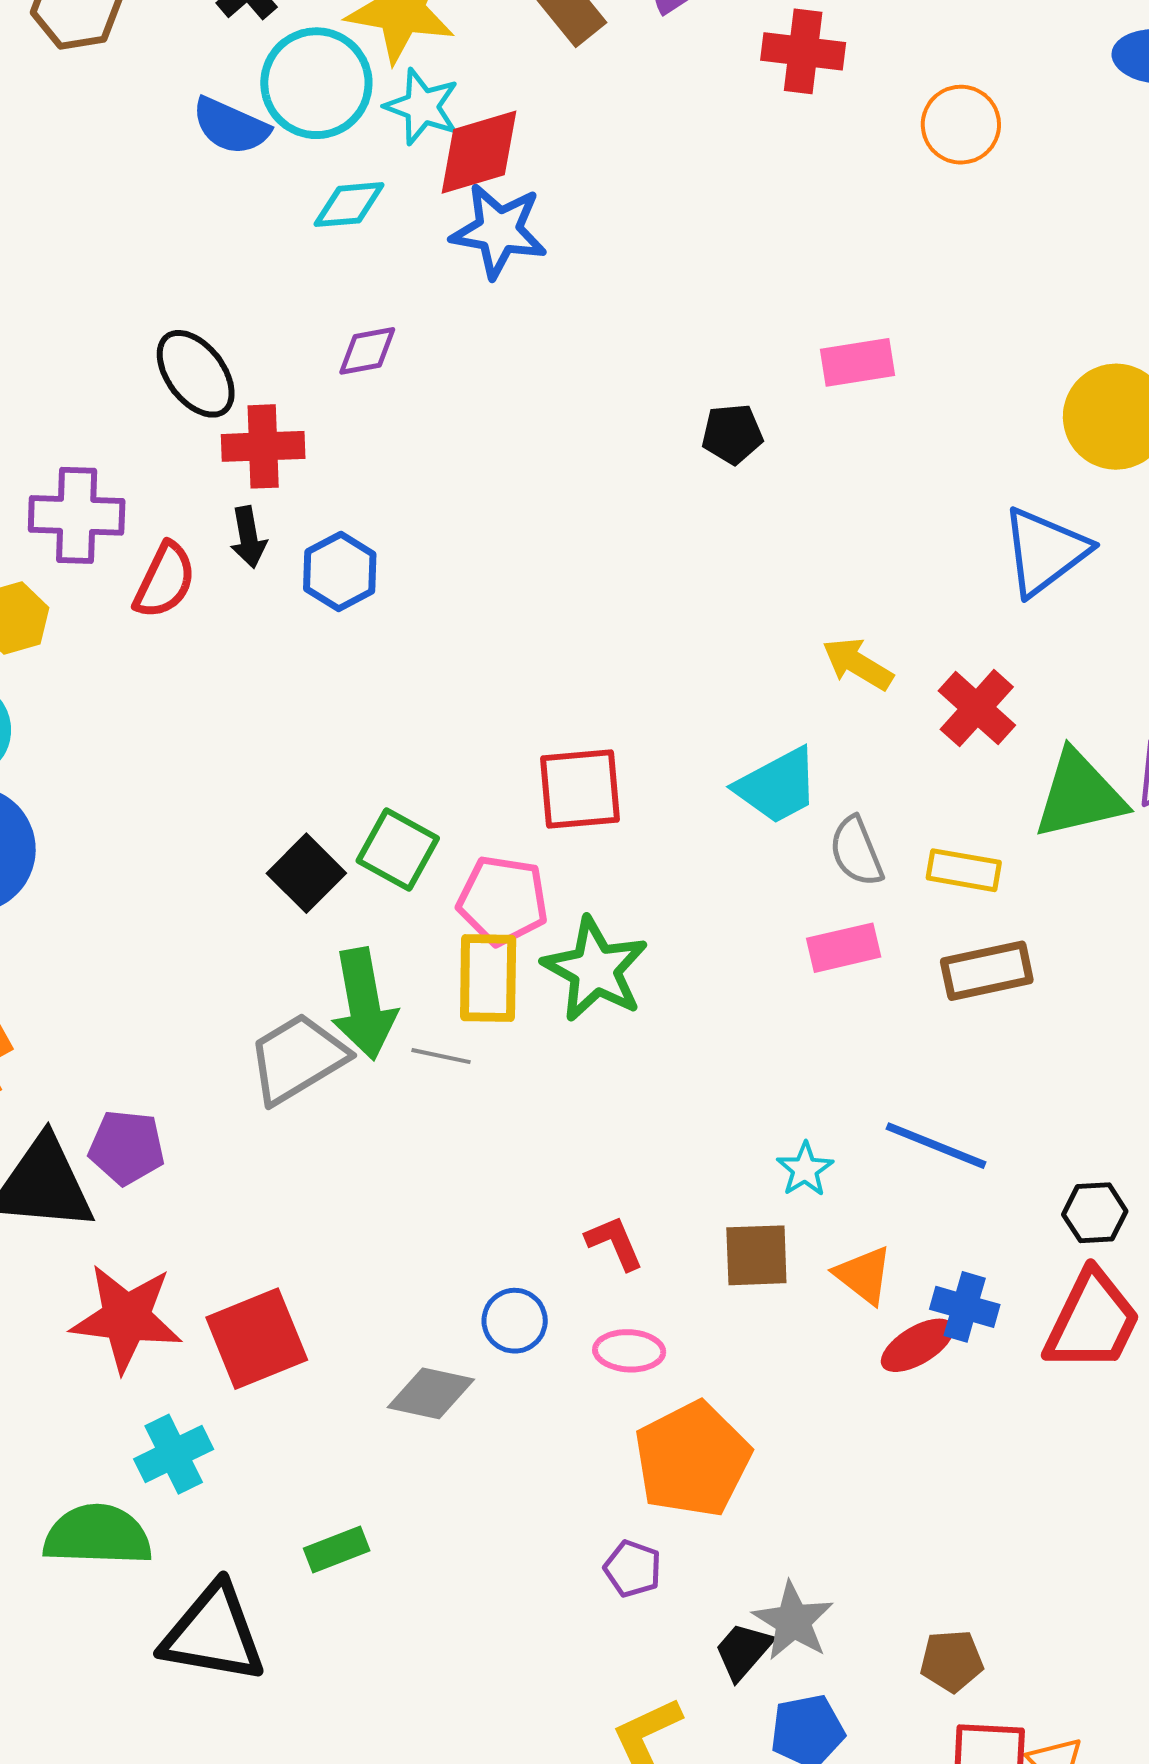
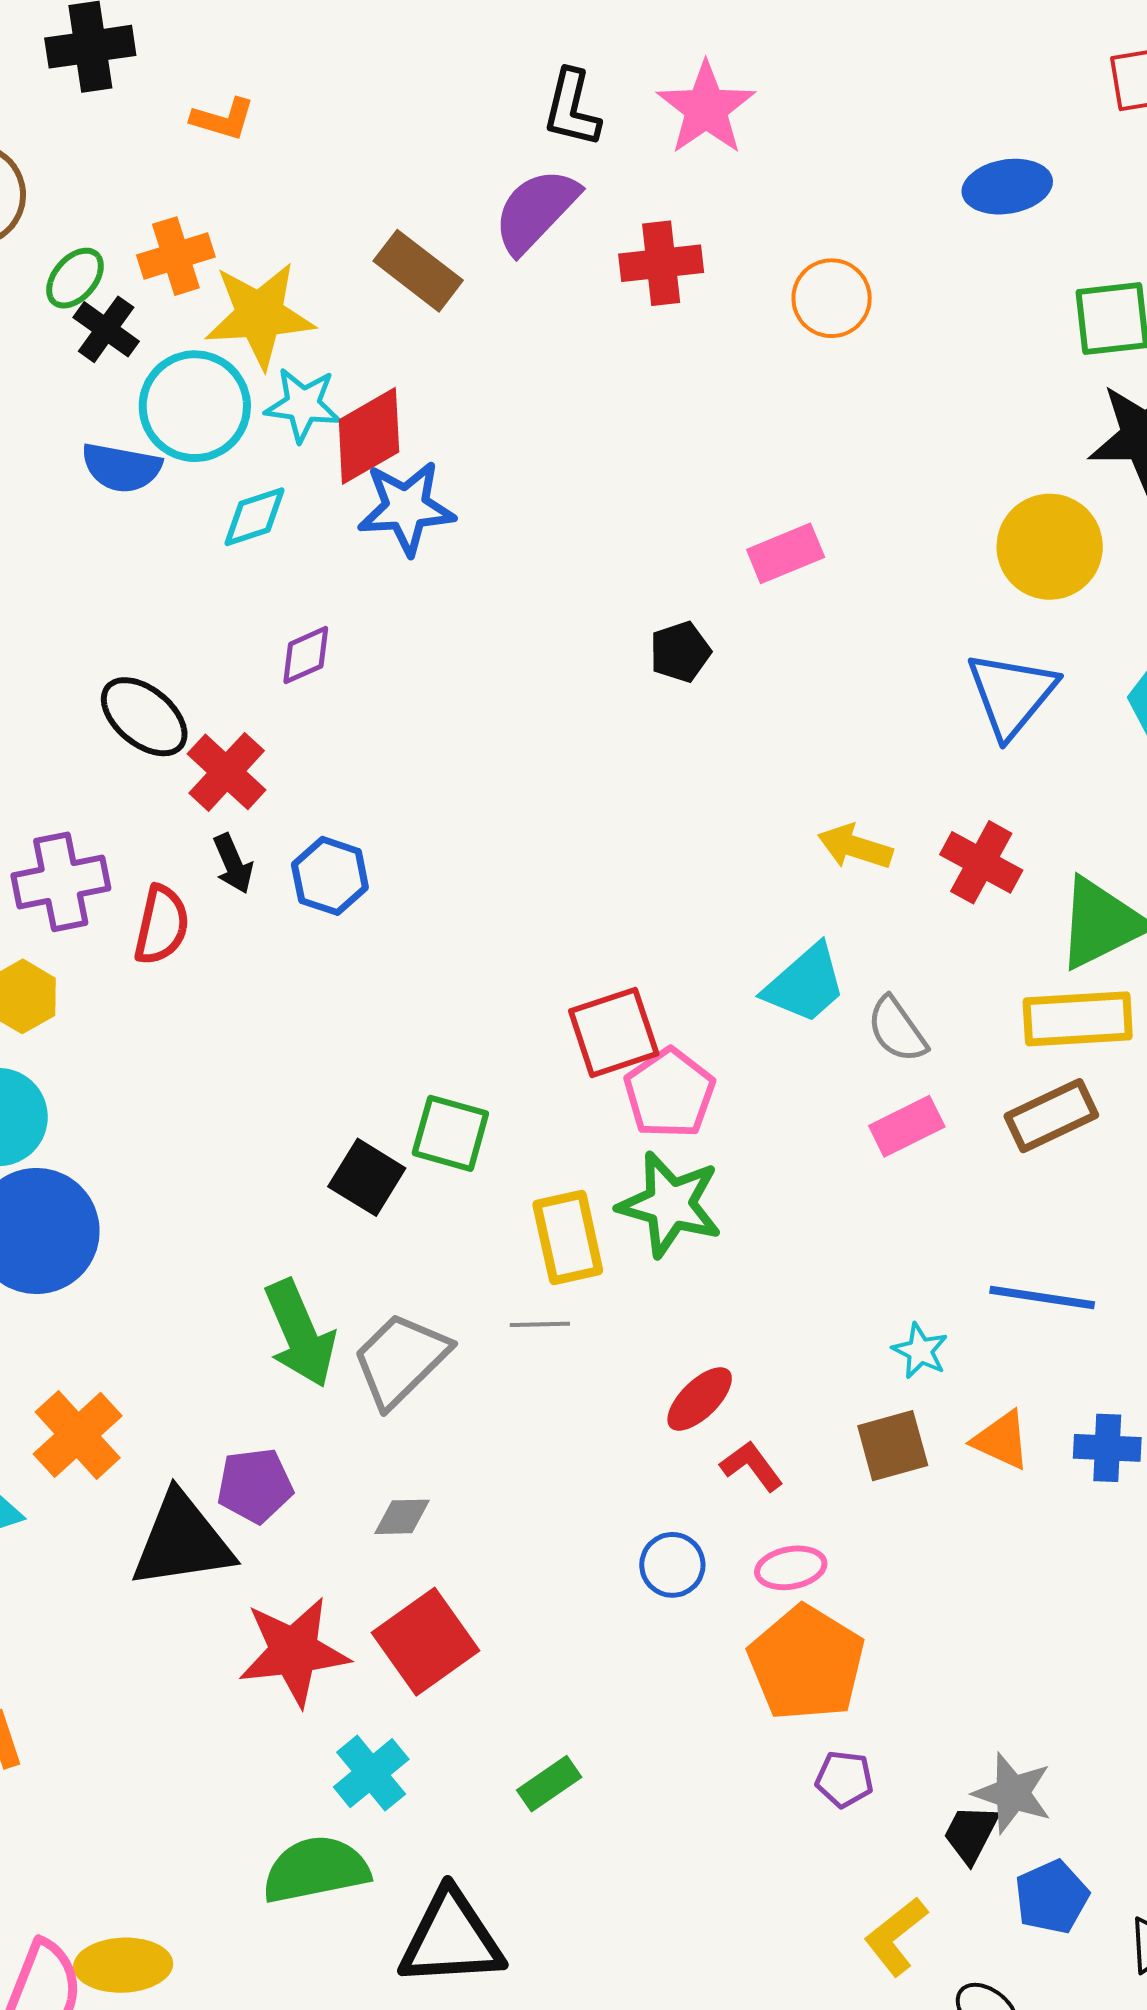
red cross: (263, 446) -> (227, 772), turned -32
yellow rectangle: (964, 870) -> (1078, 1019), moved, size x1.5
pink pentagon: (503, 900) -> (669, 1093), moved, turned -30
green arrow: (364, 1004) -> (300, 1334), moved
red ellipse: (917, 1345) -> (700, 1399), moved
gray diamond: (431, 1393) -> (402, 1517), moved, size x0.7
orange pentagon: (692, 1459) -> (806, 1663), moved
green rectangle: (337, 1549) -> (549, 1784), moved

